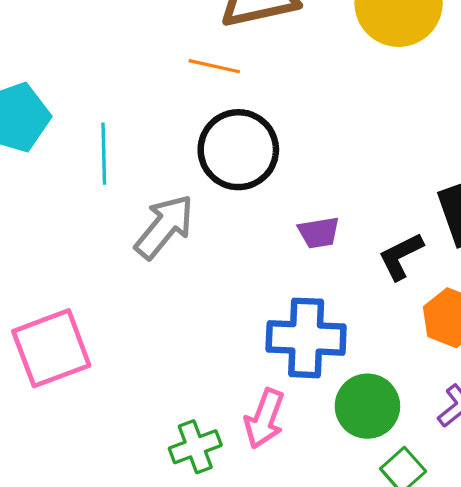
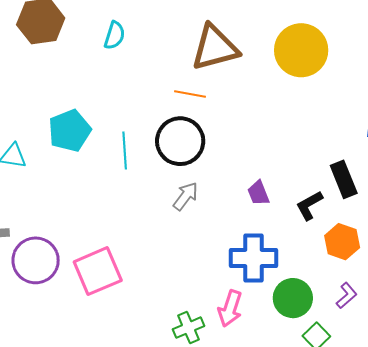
black circle: (238, 150) -> (180, 141), moved
gray arrow: (164, 227) -> (185, 196), moved, size x0.7
purple trapezoid: (319, 233) -> (258, 193), turned 80

